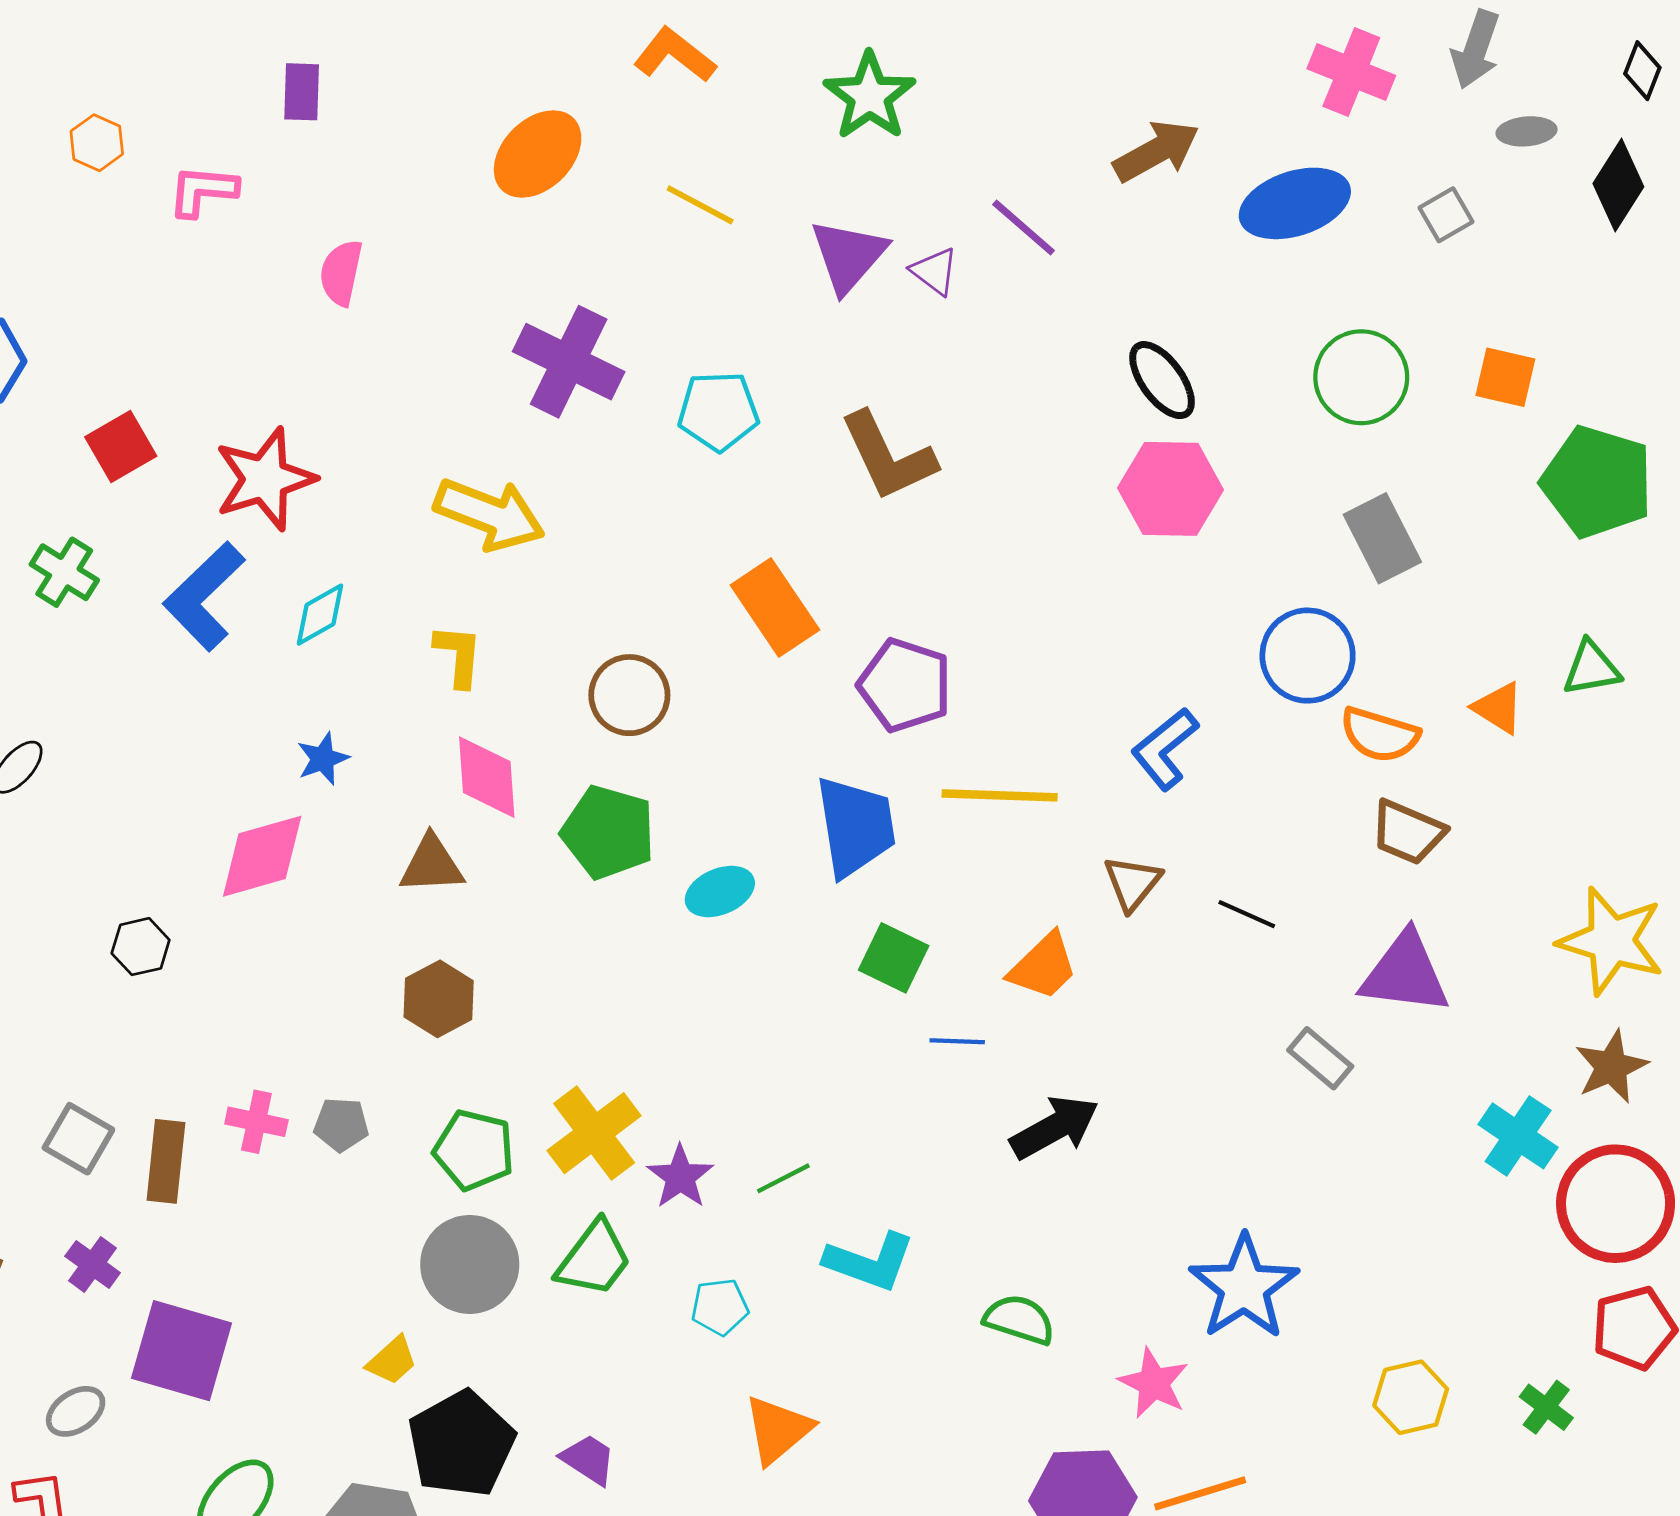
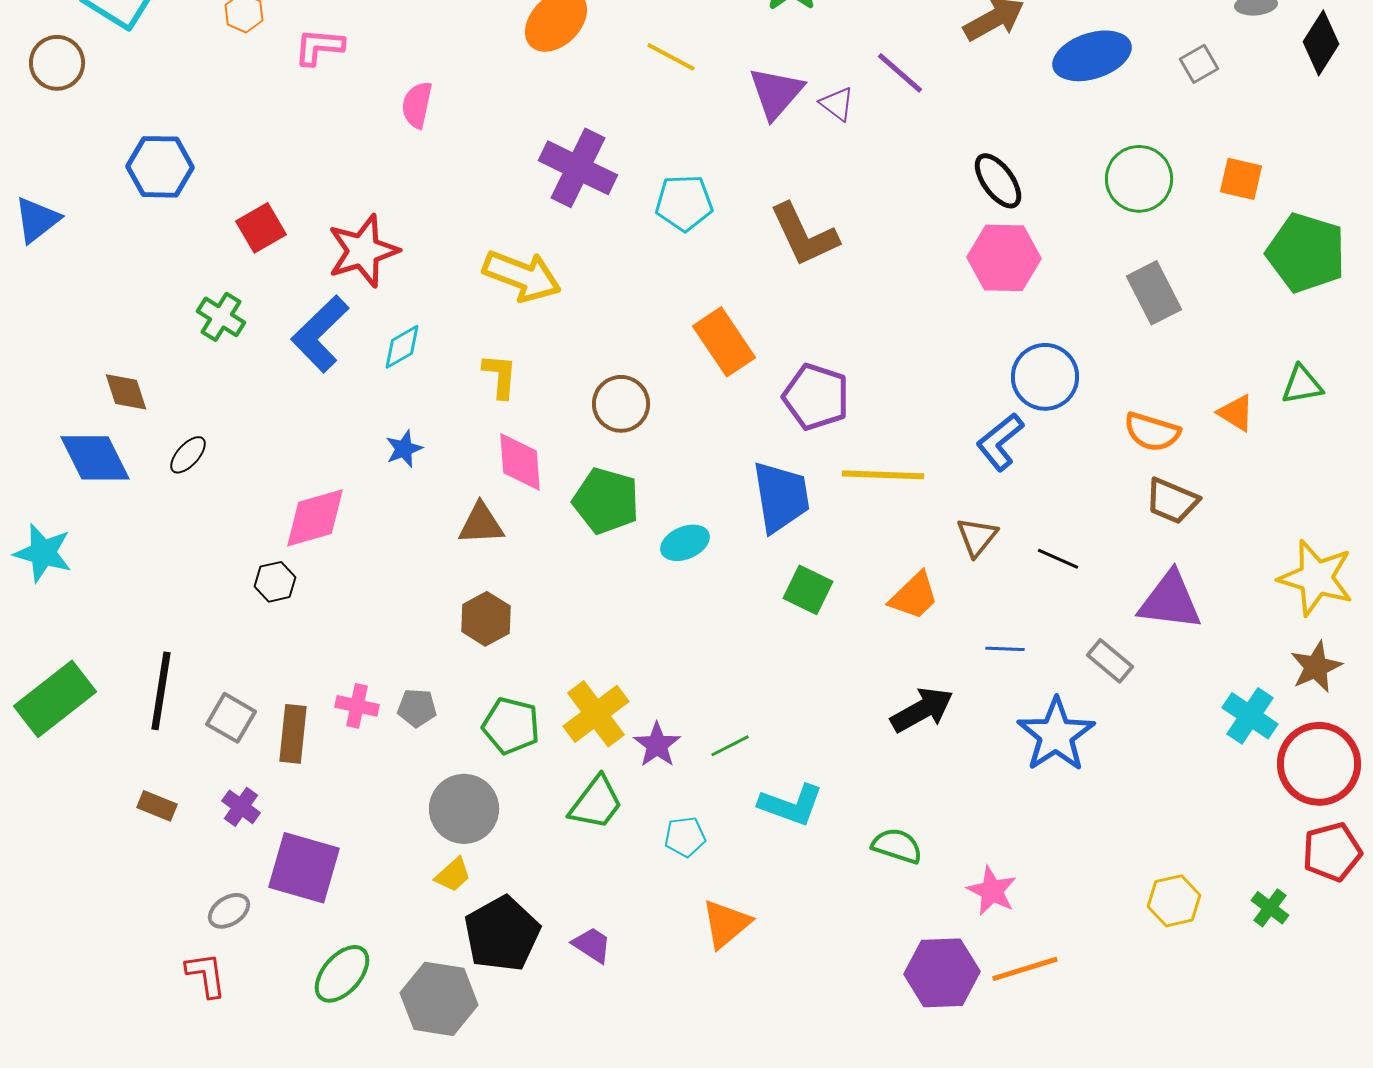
blue circle: (1308, 656) -> (1045, 377), moved
pink diamond: (262, 856) -> (315, 518), moved
blue line: (957, 1041) -> (1005, 649), moved
gray circle: (470, 1264) -> (464, 809), moved
blue star: (1244, 1287) -> (1056, 735), moved

